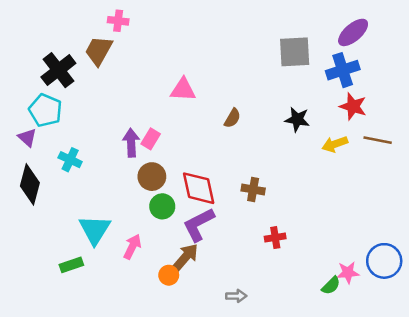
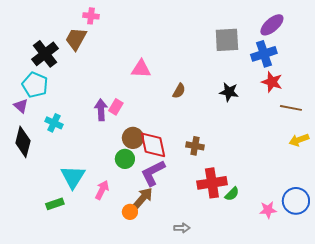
yellow arrow: (335, 144) -> (299, 140), moved
brown circle: (152, 177) -> (133, 138), moved
red cross: (275, 238) -> (212, 183), size x1.8
green semicircle: (331, 286) -> (232, 194), moved

